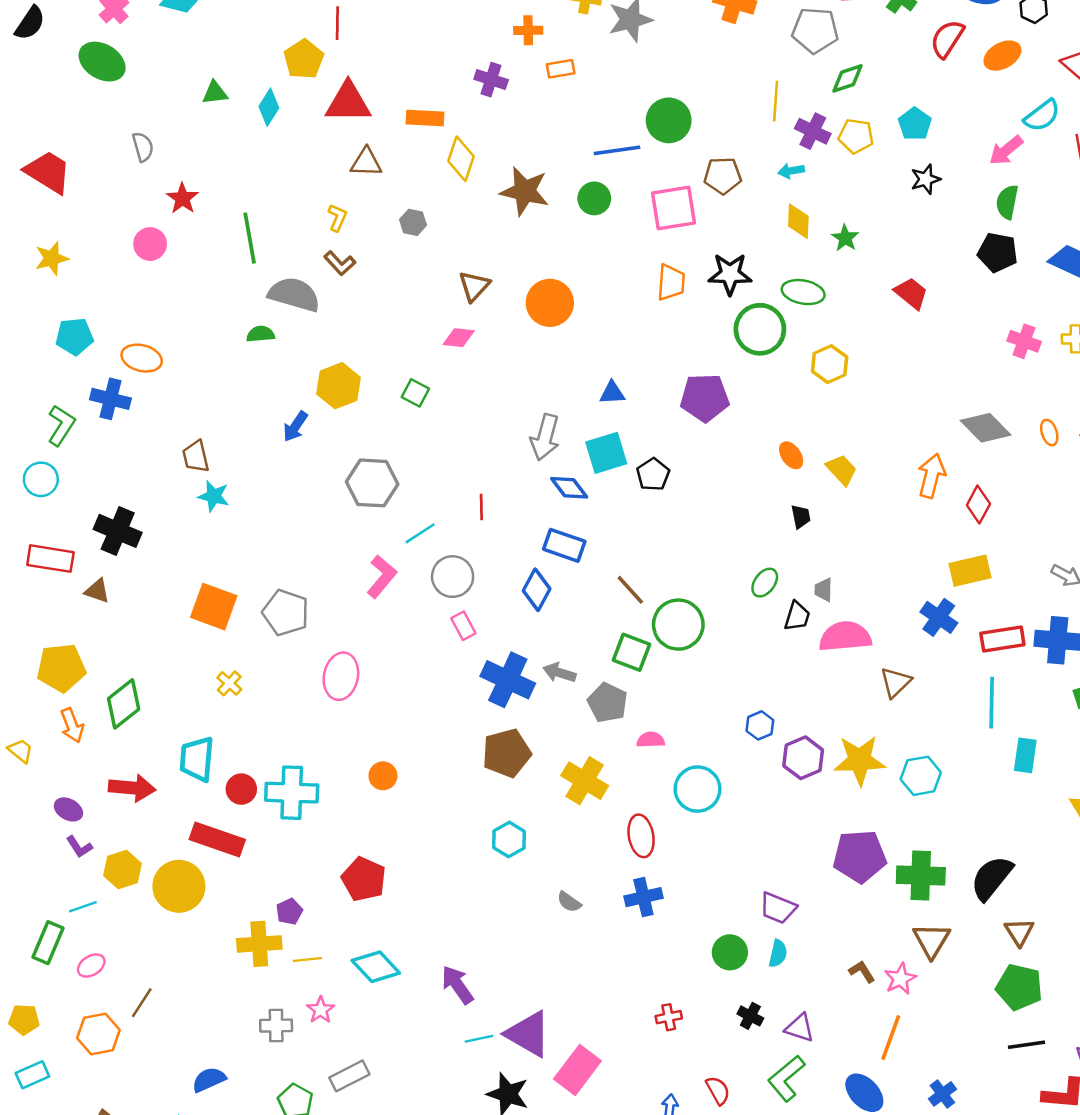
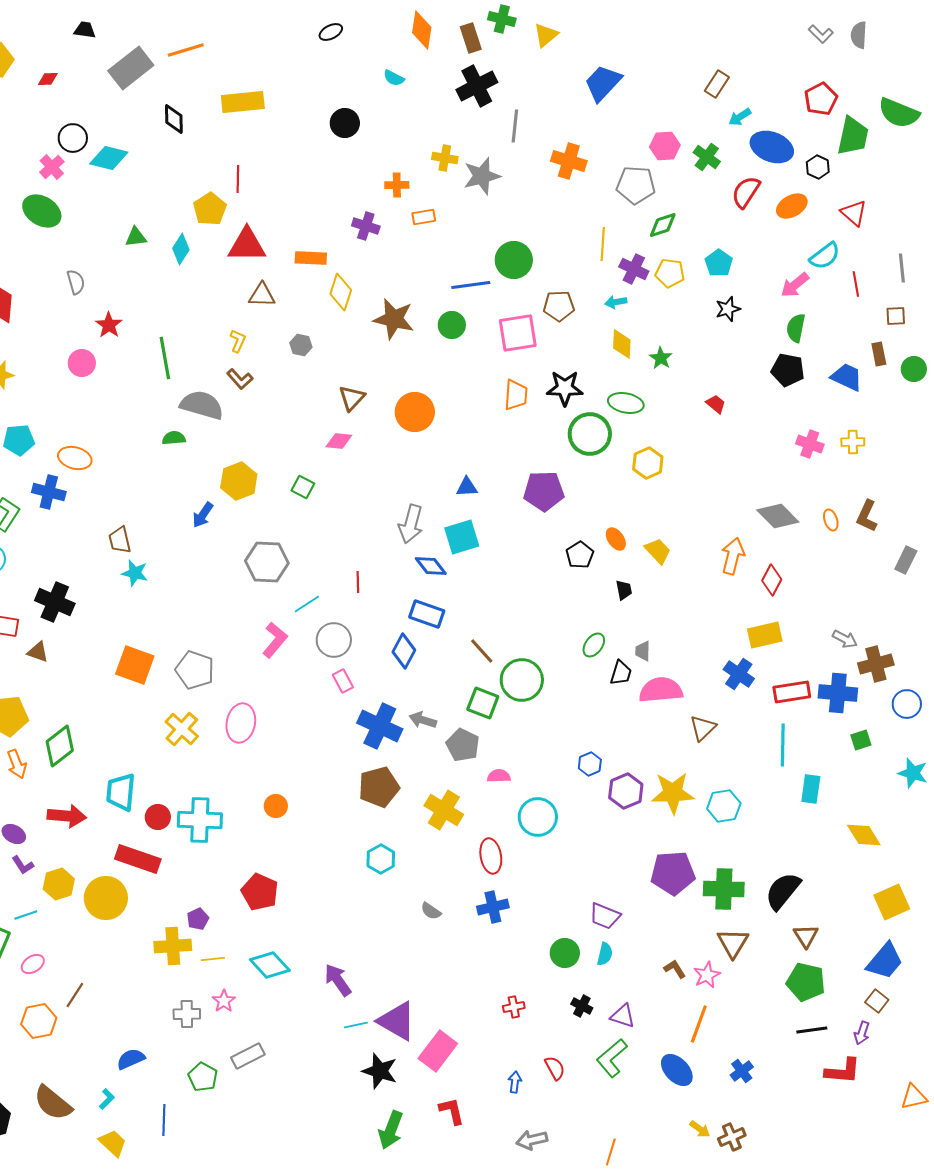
red trapezoid: (911, 293) -> (716, 404), size x0.7
black pentagon: (653, 475) -> (580, 555), moved
yellow cross: (229, 683) -> (182, 729), moved, size x1.6

